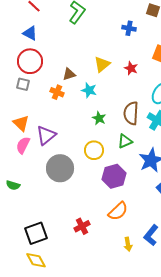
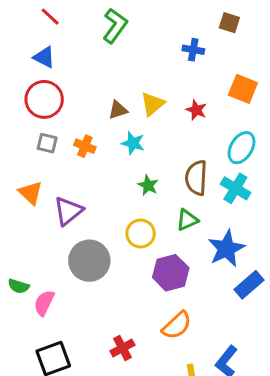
brown triangle: (69, 74) -> (118, 110), moved
gray square: (23, 84) -> (47, 143), moved
pink semicircle: (23, 145) -> (44, 303), moved

